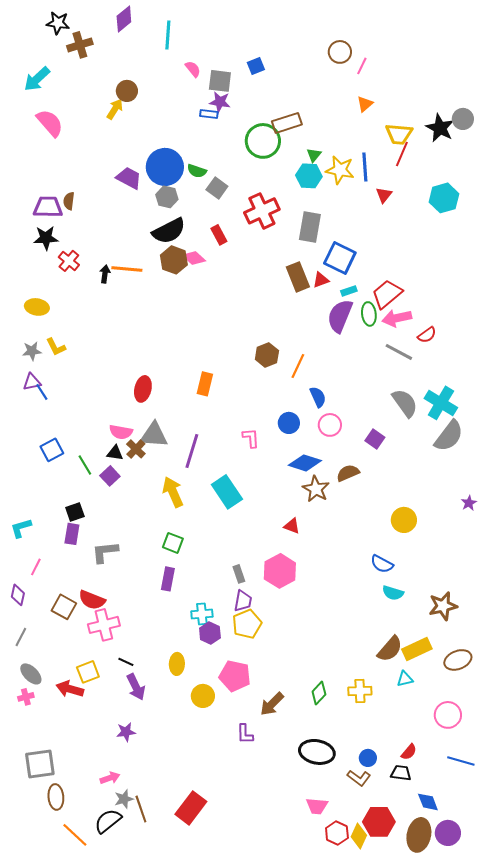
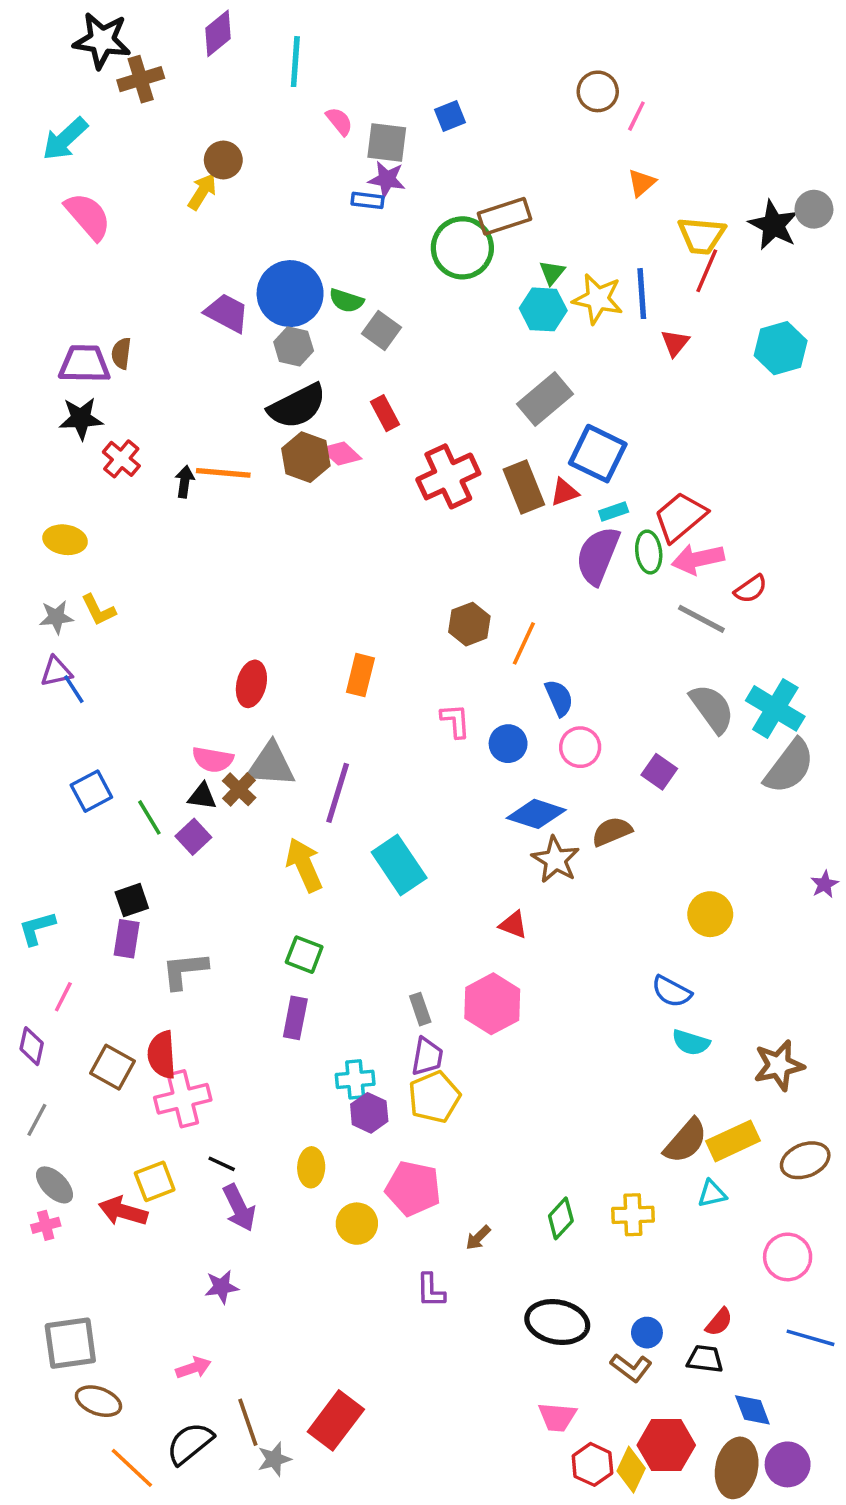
black star: (58, 23) -> (102, 40), size x1.4
red cross: (262, 211) -> (448, 476), moved
gray rectangle: (310, 227) -> (545, 399), turned 40
pink L-shape: (251, 438) -> (455, 721), moved
red semicircle: (92, 600) -> (162, 1055), turned 64
brown arrow: (272, 704) -> (478, 1238), size x0.6
brown ellipse: (56, 797) -> (98, 1401), turned -65
gray star: (124, 799) -> (274, 1459), moved

